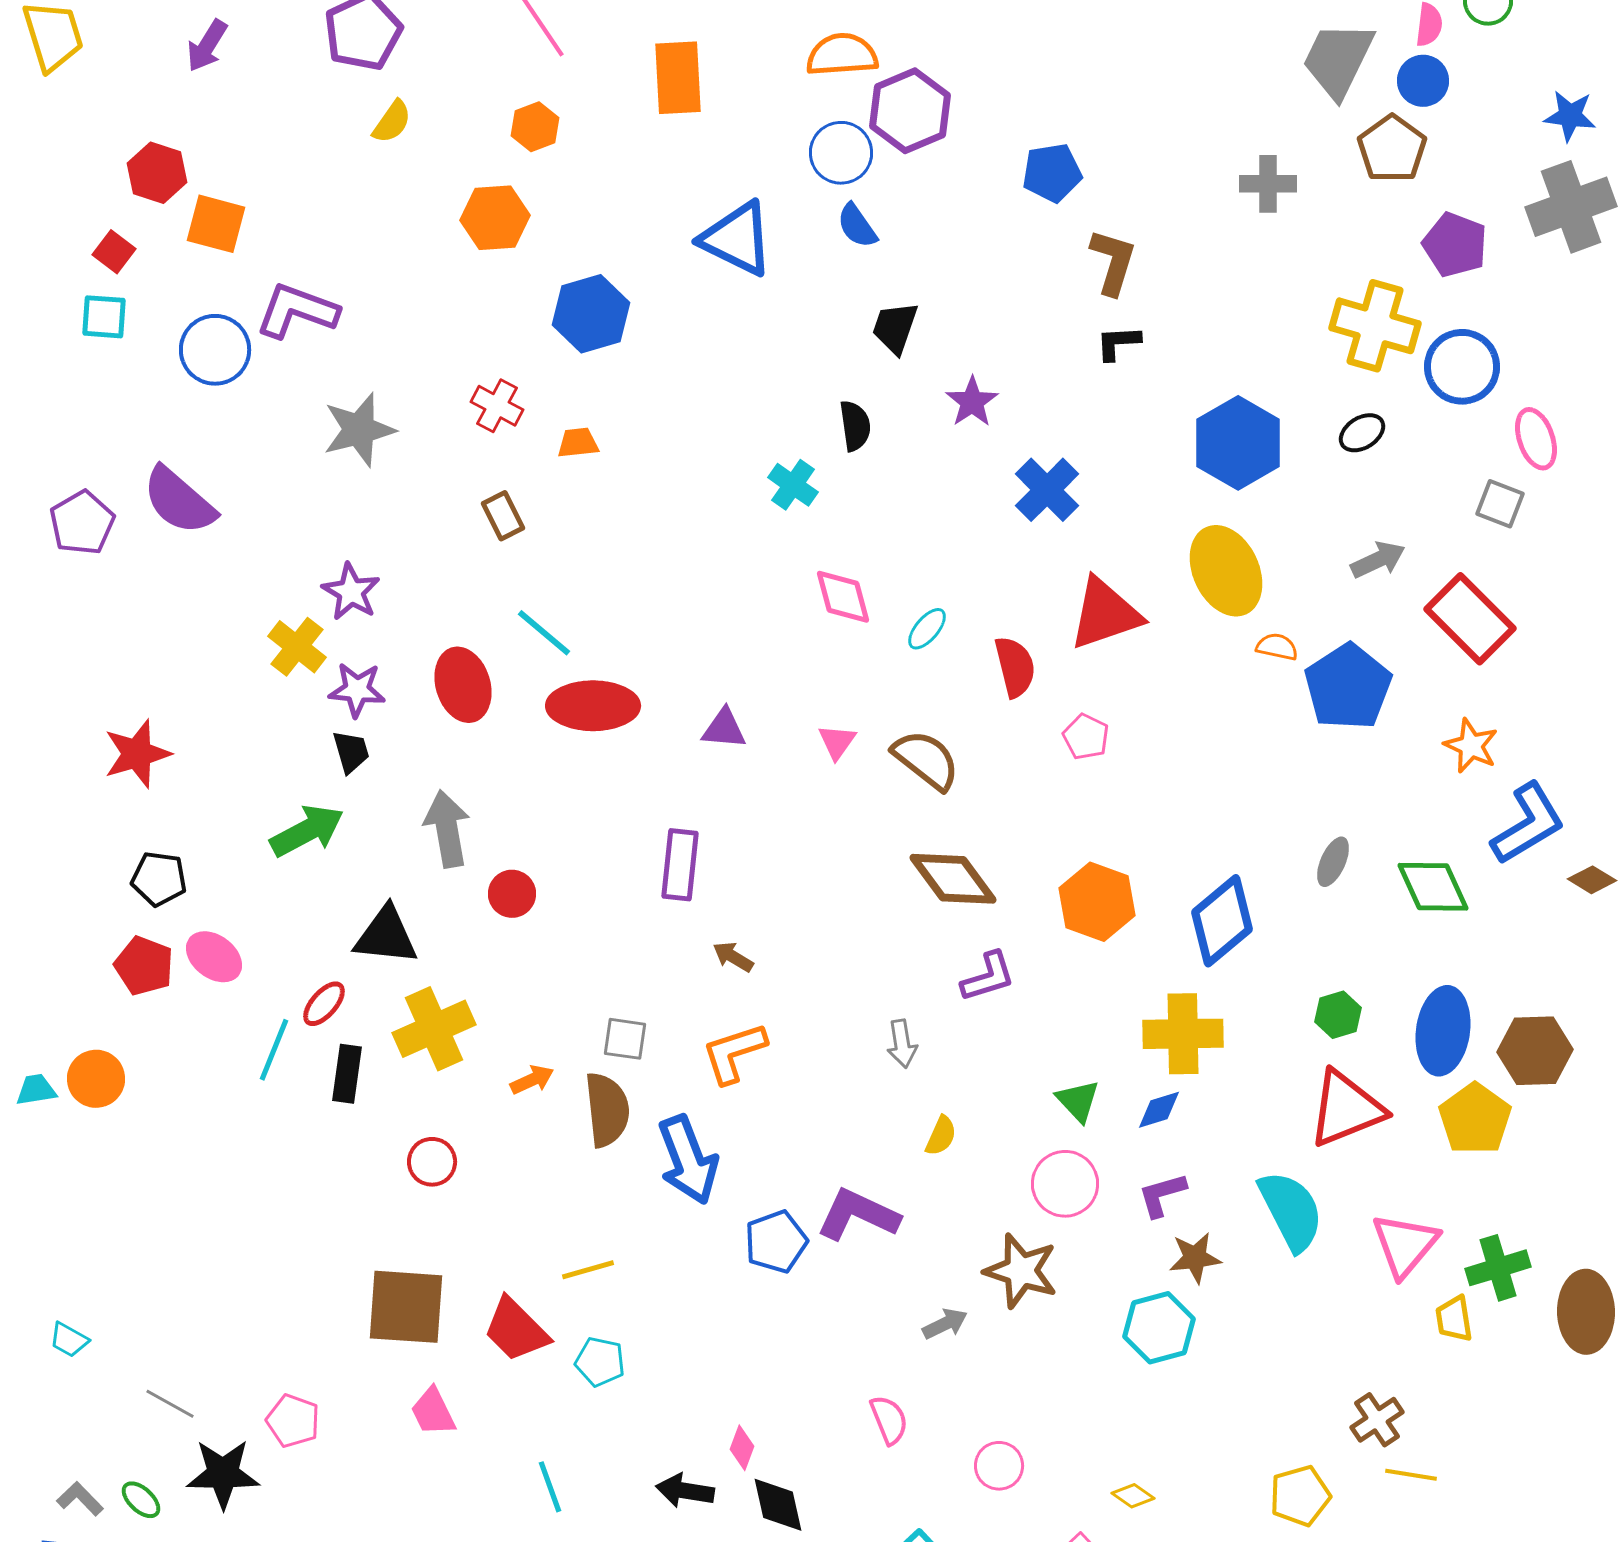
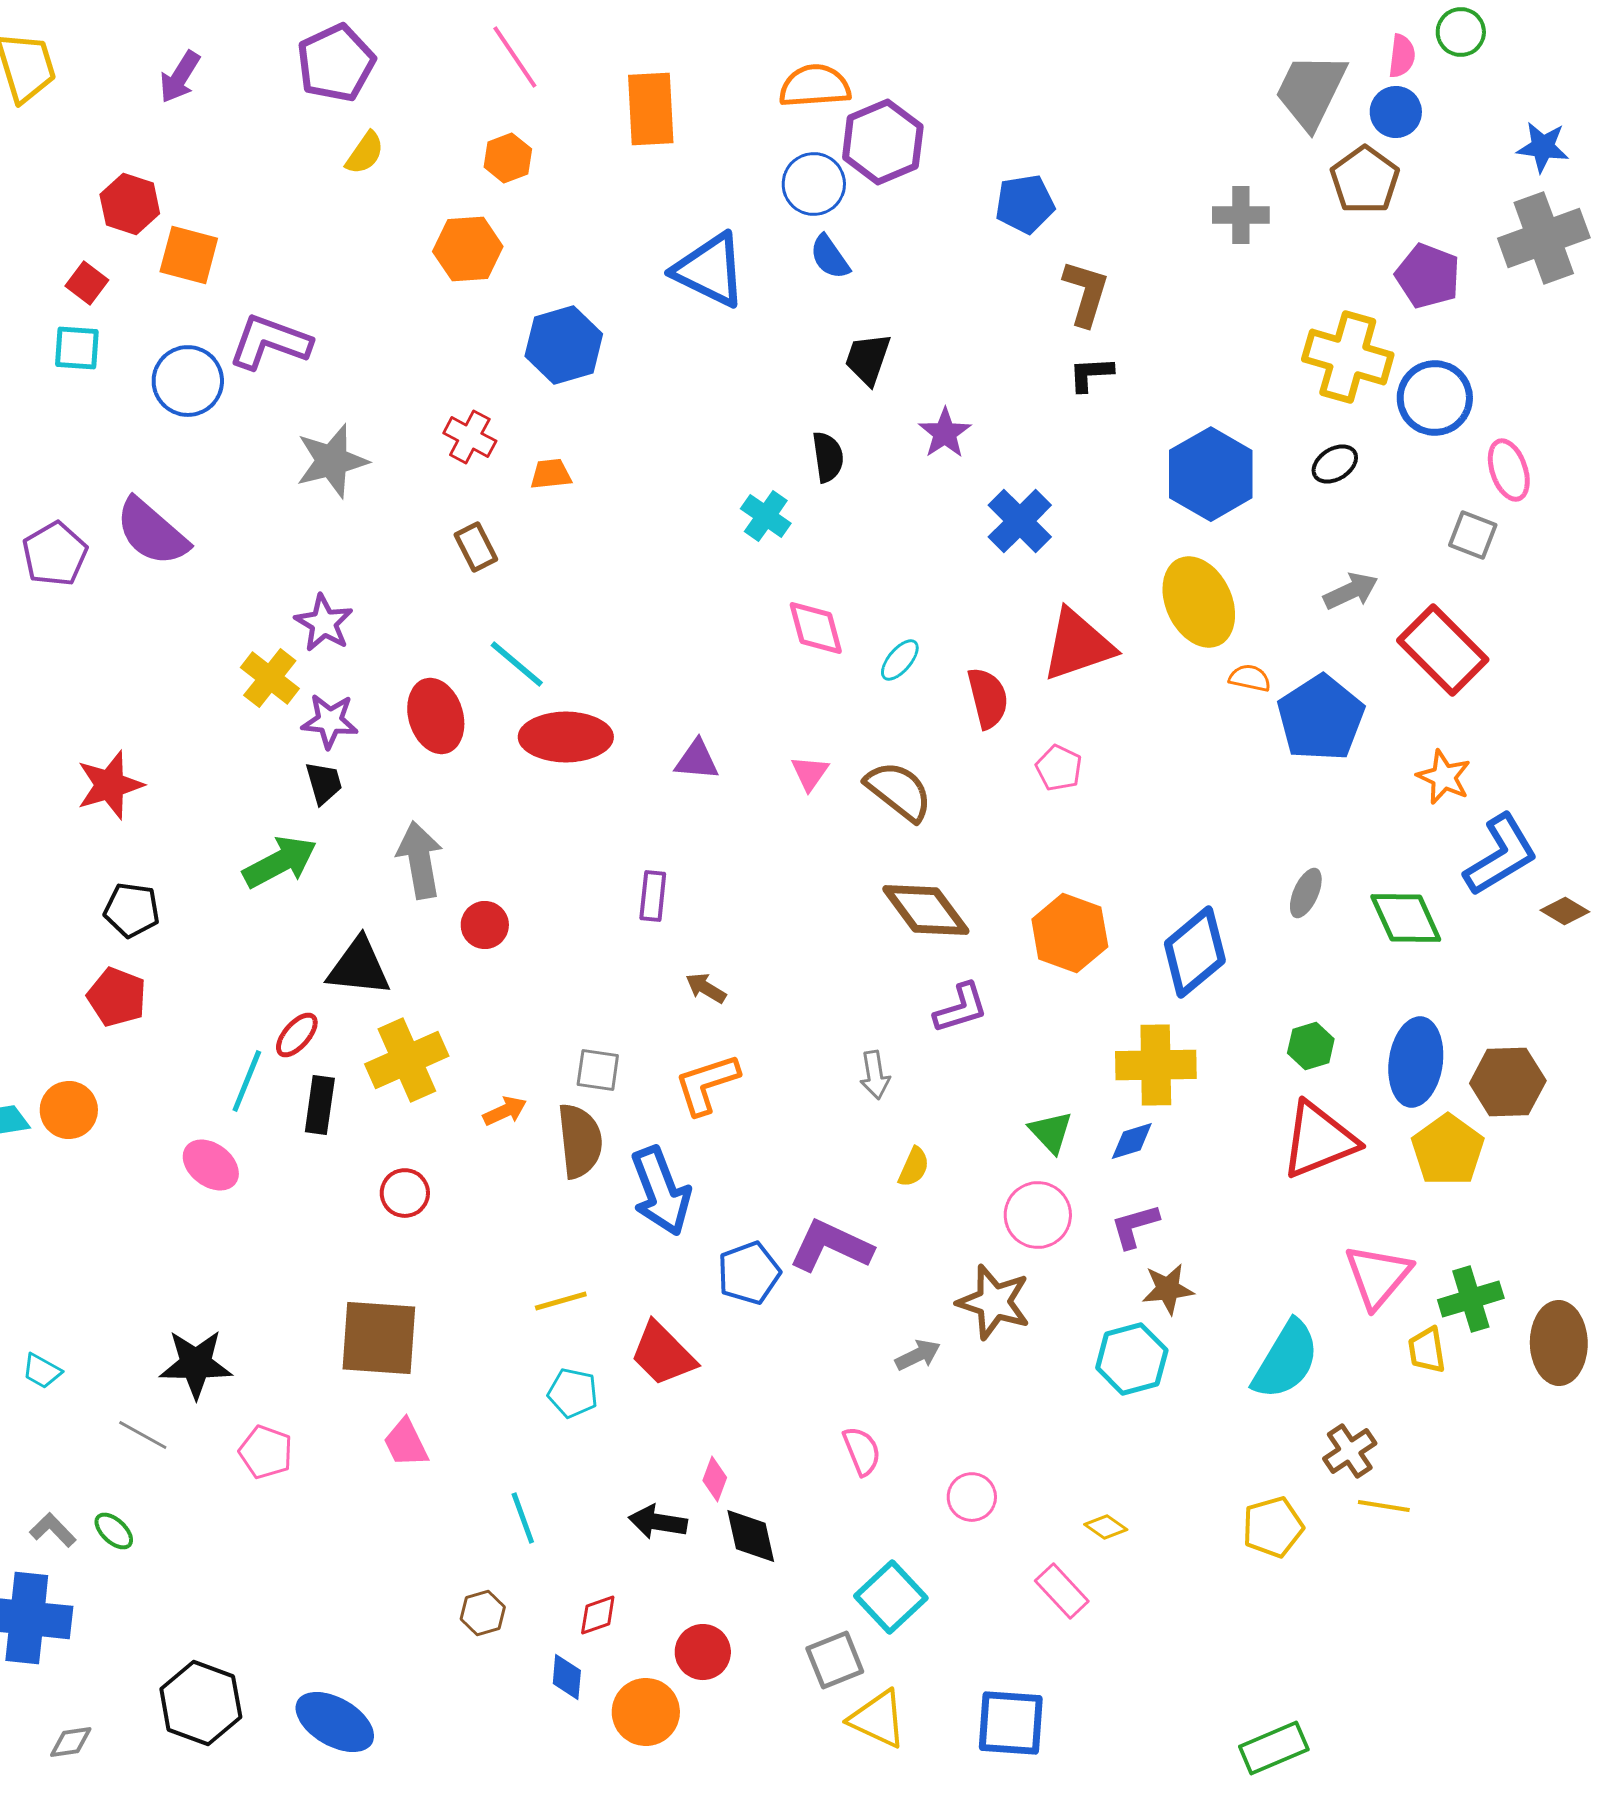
purple rectangle: (680, 865) -> (653, 896), size x0.7
pink ellipse: (214, 957) -> (211, 1165), moved
cyan semicircle: (1291, 1211) -> (1286, 1360), moved, turned 58
red trapezoid: (516, 1330) -> (663, 1354), moved
black star: (223, 1474) -> (196, 1364), moved

